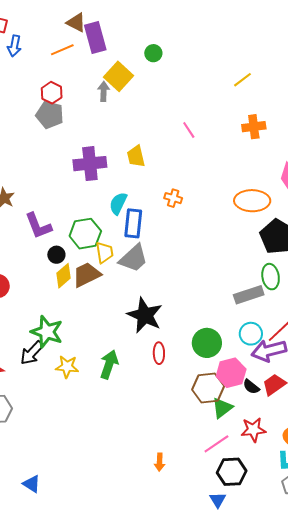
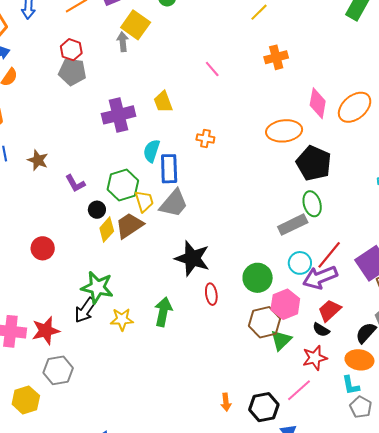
purple L-shape: (38, 226) -> (75, 183), size x0.7
black semicircle: (251, 387) -> (321, 330), moved
pink line: (216, 444) -> (299, 390), moved
black hexagon: (232, 472) -> (264, 407), moved

